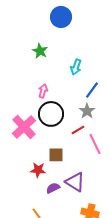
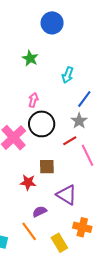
purple semicircle: (53, 188) -> (40, 212), moved

